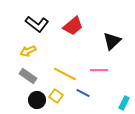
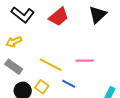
black triangle: (112, 41) -> (98, 15), moved

